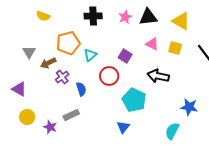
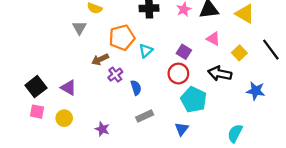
yellow square: (175, 48) -> (239, 53), moved, turned 32
gray triangle: (29, 52) -> (79, 28), moved
red circle: (109, 76) -> (178, 74), moved
blue star: (189, 107) -> (256, 91), moved
gray rectangle: (71, 115) -> (145, 116), moved
yellow circle: (27, 117) -> (64, 118), moved

